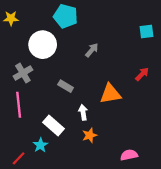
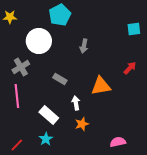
cyan pentagon: (66, 16) -> (60, 15), turned 30
gray arrow: (92, 50) -> (84, 46), turned 152
cyan star: (40, 145) -> (46, 139), moved

